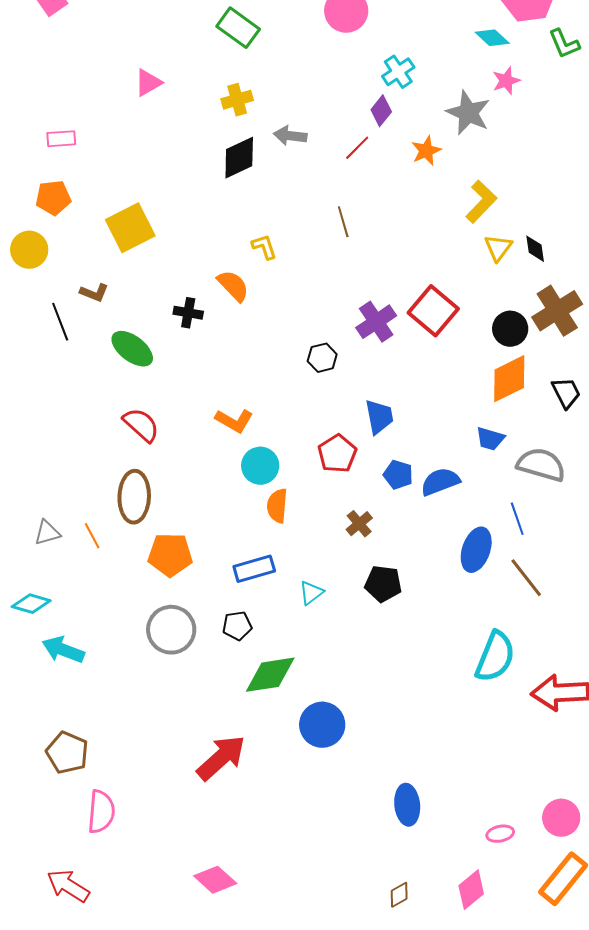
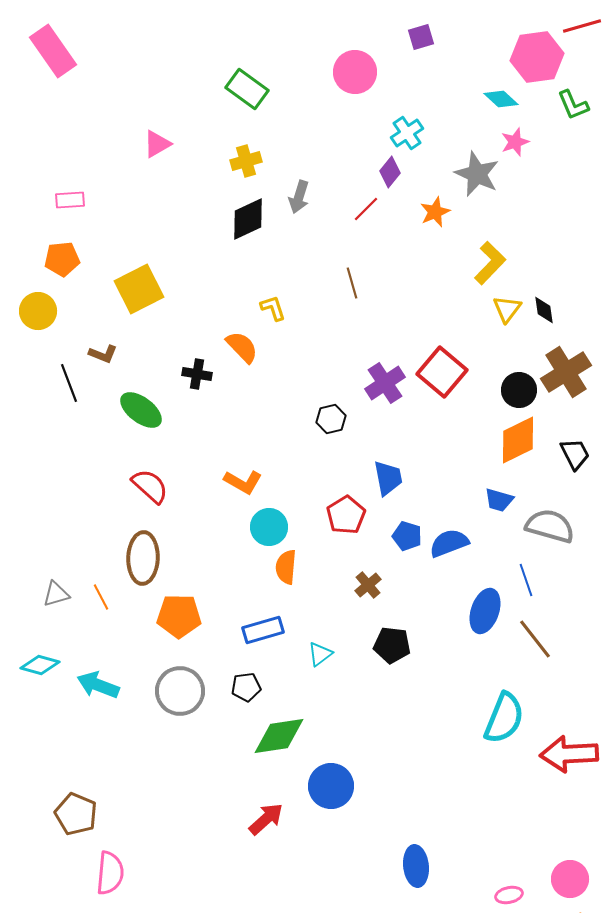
gray arrow: (290, 136) -> (299, 197), turned -80
cyan arrow: (63, 650) -> (98, 685), moved
red arrow: (221, 758) -> (266, 819), moved, size x0.7

